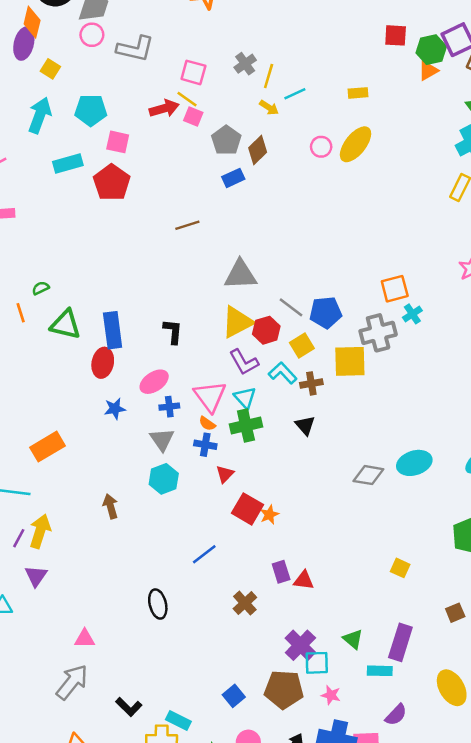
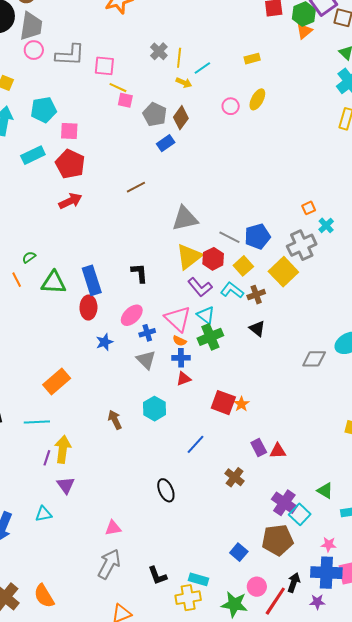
pink square: (193, 72) -> (104, 66), moved
red arrow: (164, 108) -> (70, 201), moved
yellow ellipse: (356, 144) -> (257, 99), size x0.7
orange square: (395, 289) -> (309, 208), size x0.6
yellow square: (350, 361) -> (283, 272), turned -32
red triangle: (225, 474) -> (184, 379), moved, turned 35
cyan hexagon: (164, 479) -> (154, 409), moved
cyan square: (317, 663) -> (300, 514), turned -35
pink star: (331, 695) -> (329, 544), moved
black L-shape: (129, 707) -> (157, 576), turned 35

